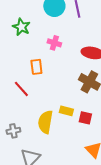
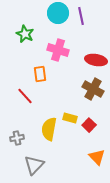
pink cross: (54, 43) -> (58, 50), size x1.5
red square: (85, 118) -> (89, 125), turned 32

